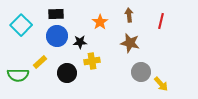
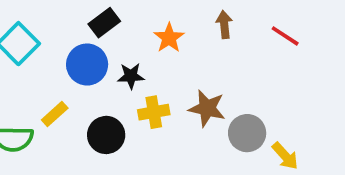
black rectangle: (56, 14) -> (104, 23), moved, turned -35
red line: (161, 21) -> (285, 36), turned -70
brown star: (130, 43) -> (207, 108), moved

